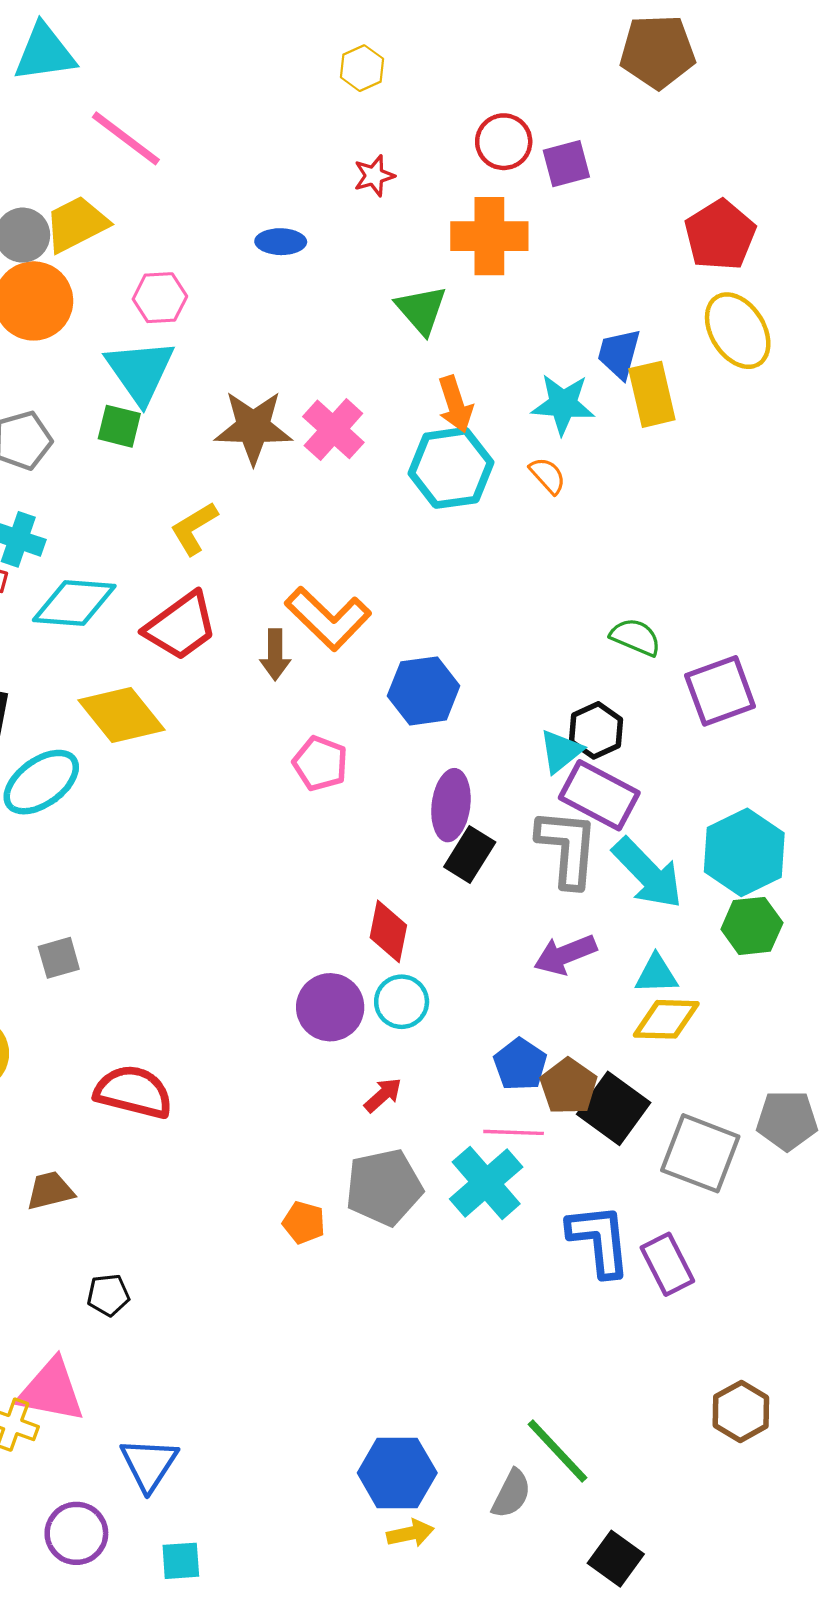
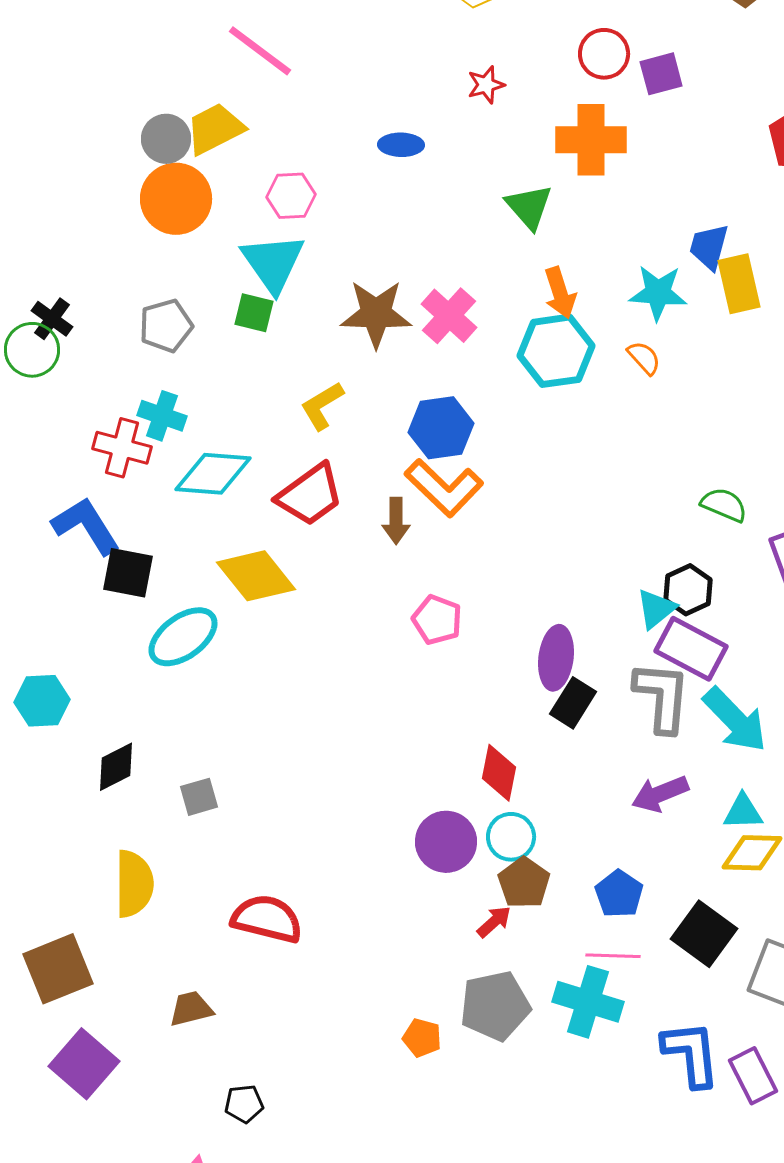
blue hexagon: (424, 691) -> (441, 428), moved
brown pentagon: (569, 1086) -> (524, 883), moved
cyan cross: (486, 1183) -> (588, 1002), turned -32

